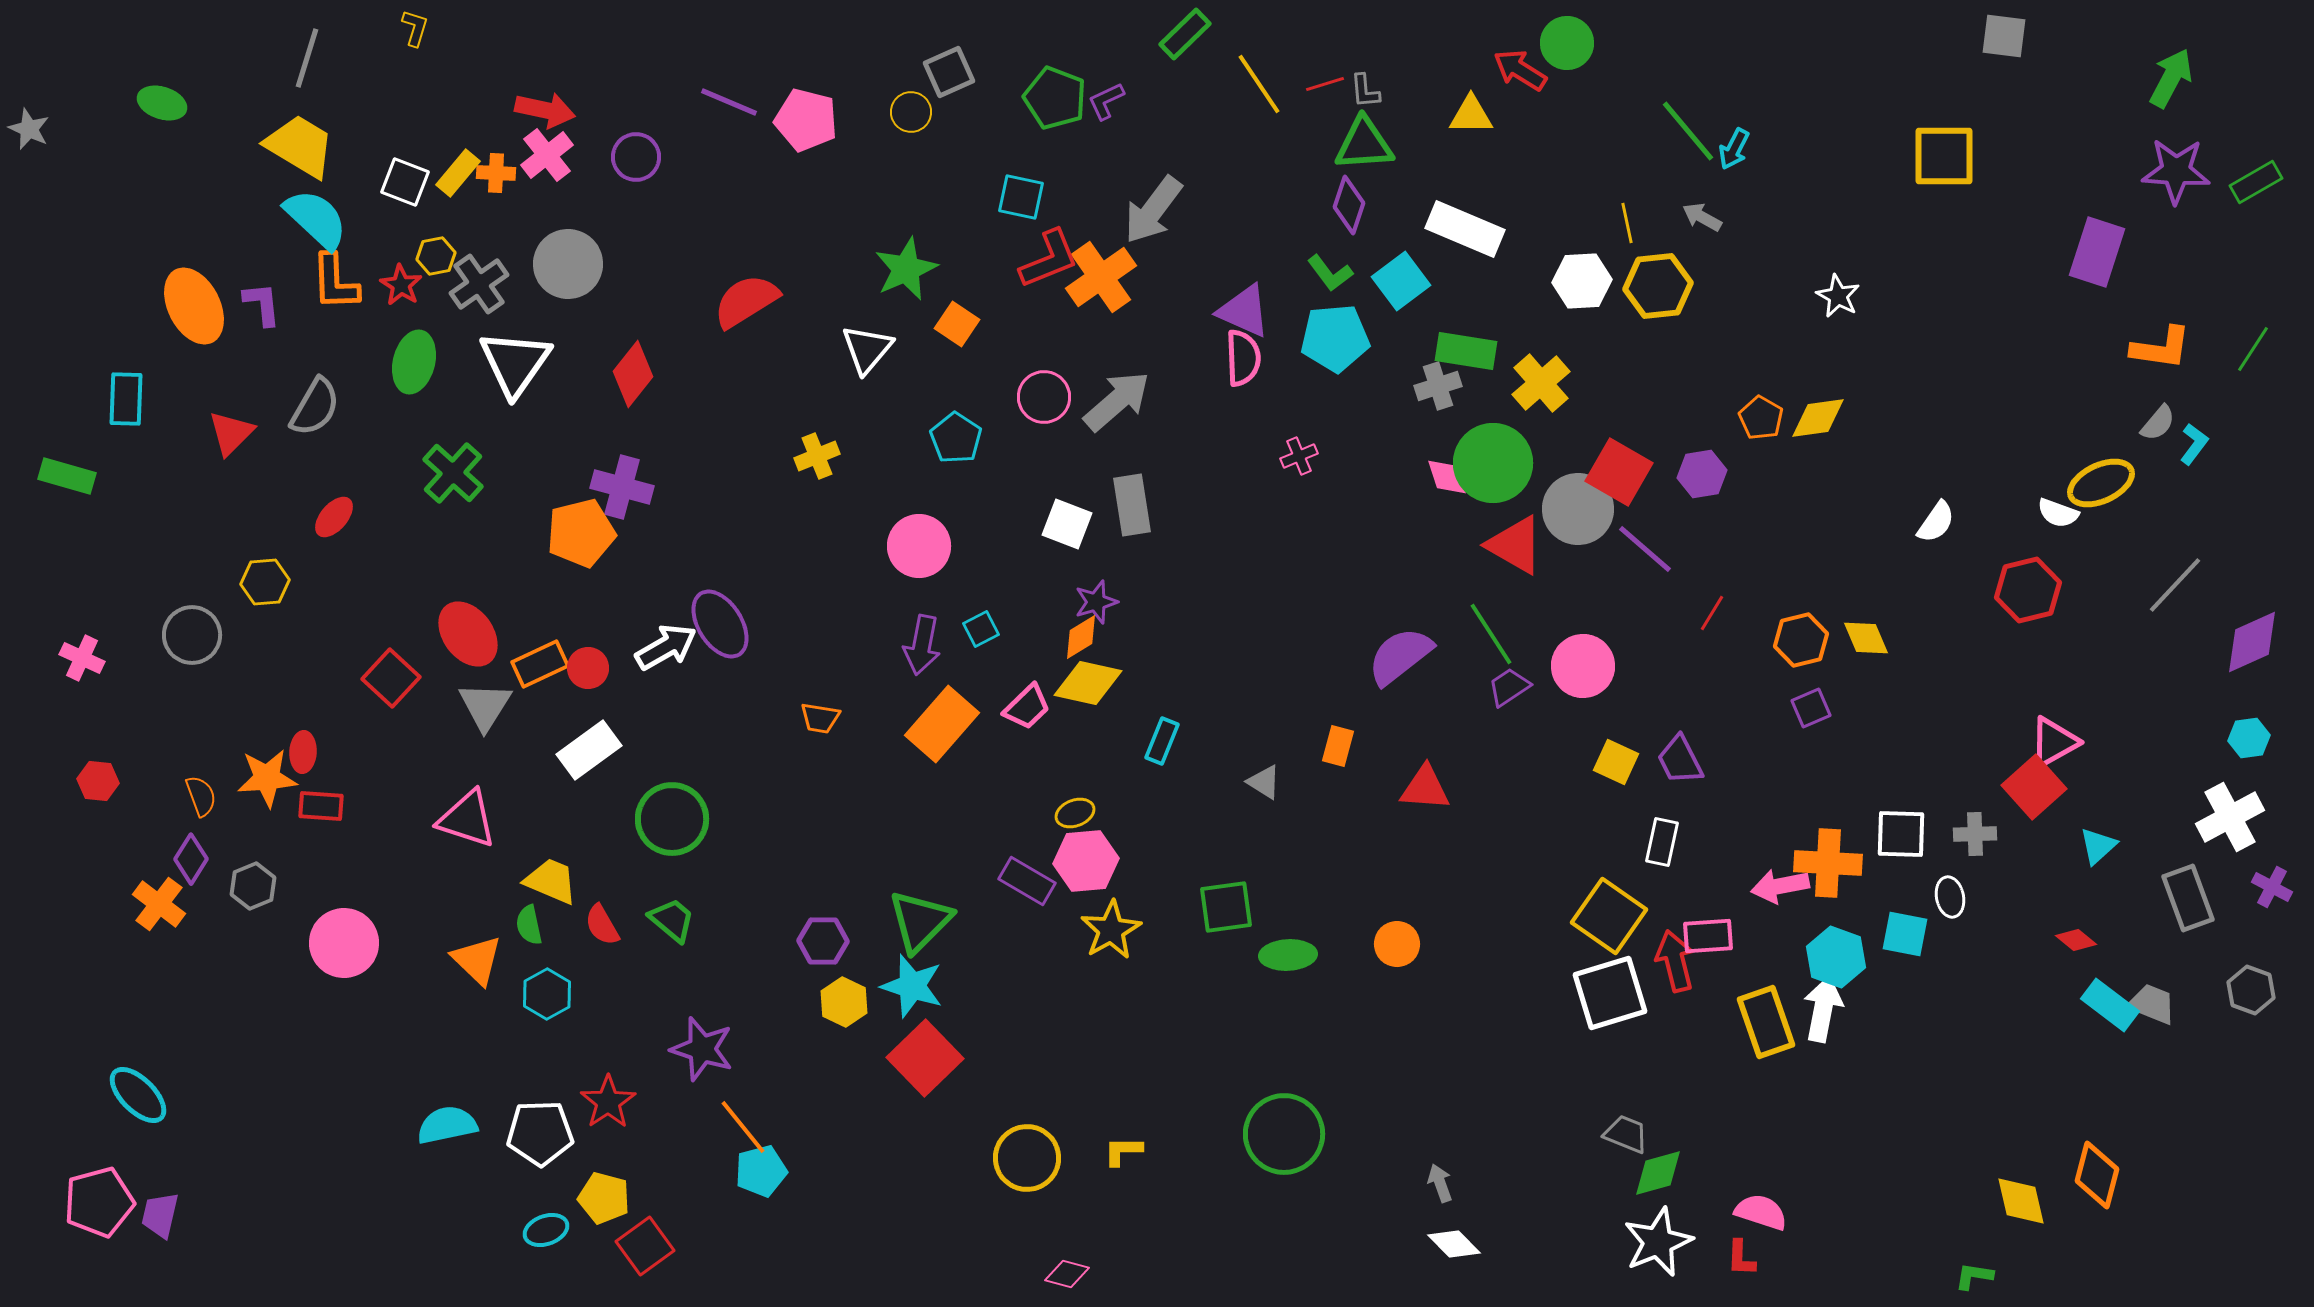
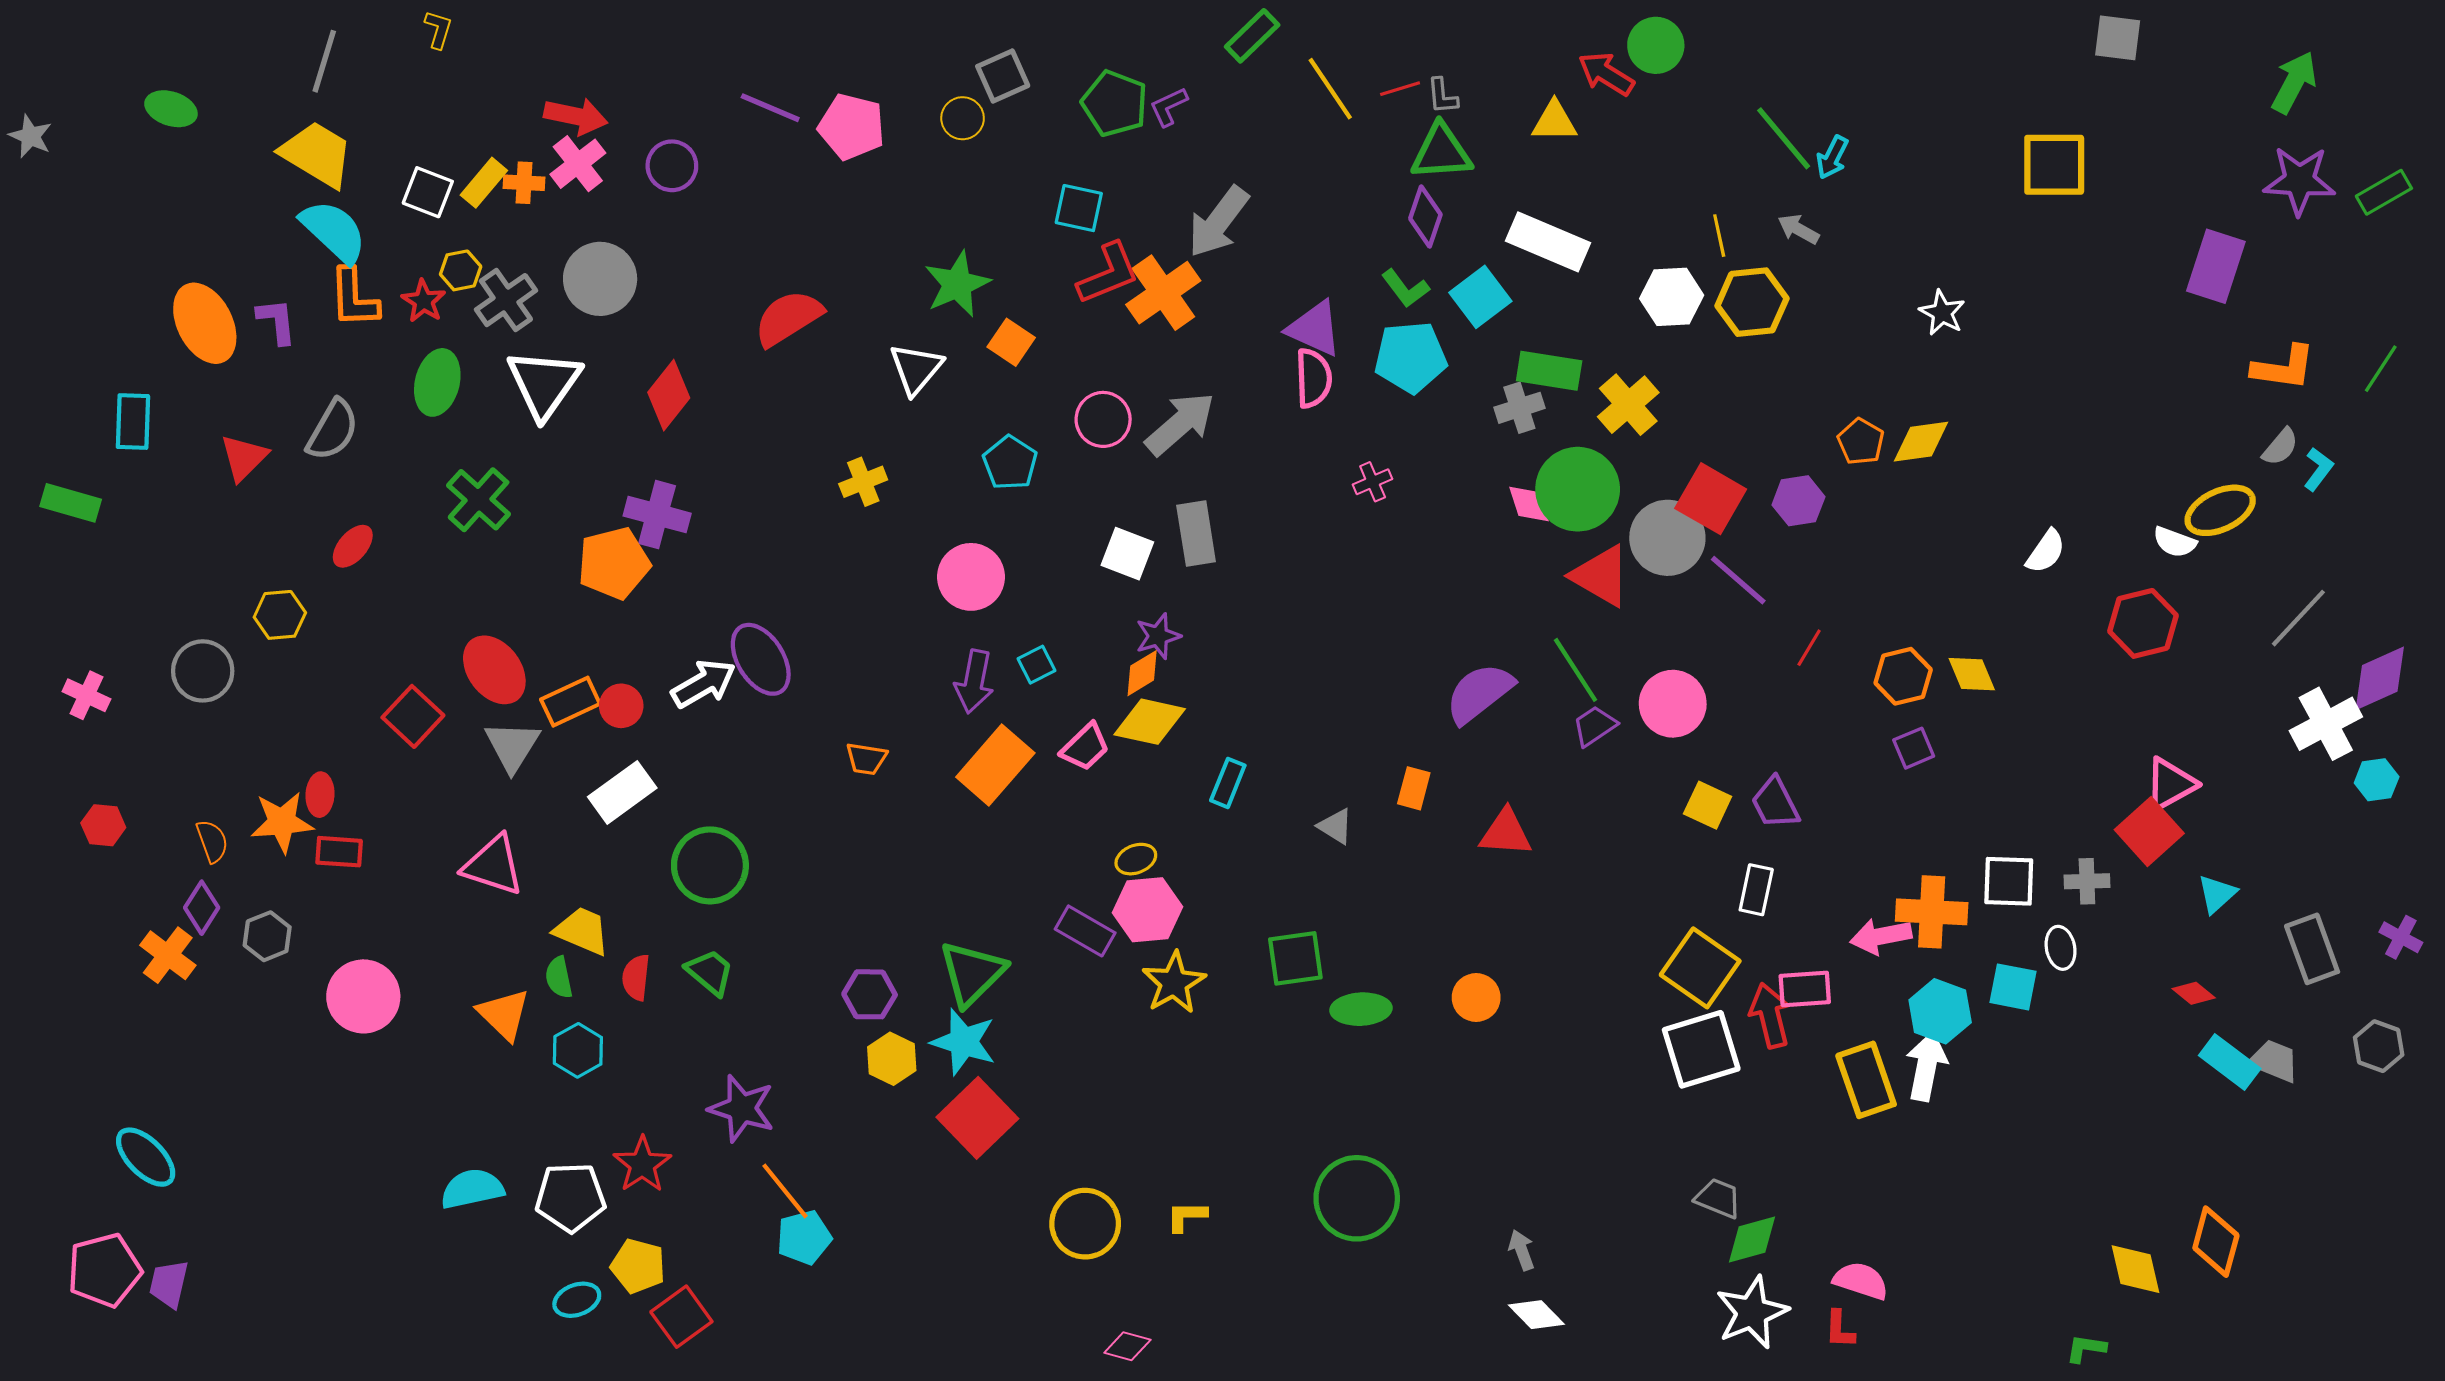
white cross: (2230, 817) -> (2326, 724), moved
red semicircle: (602, 925) -> (636, 977), turned 36

